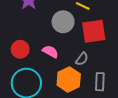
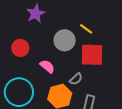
red circle: (20, 49) -> (20, 48), moved

